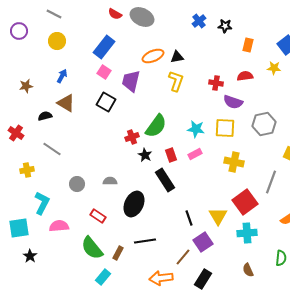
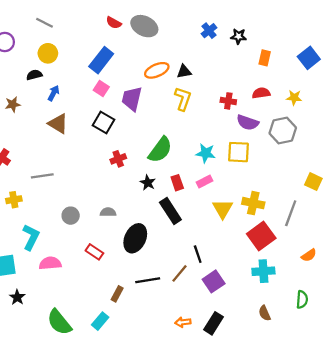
yellow star: (274, 68) -> (294, 98), moved
black semicircle: (45, 116) -> (34, 75), moved
gray hexagon: (264, 124) -> (283, 130), moved
red cross: (132, 137) -> (118, 159), moved
gray line: (52, 149) -> (42, 176), turned -42
yellow cross: (234, 162) -> (253, 203), moved
yellow triangle: (218, 216) -> (223, 209), moved
green semicircle: (92, 248) -> (59, 322), moved
brown line: (183, 257) -> (179, 273), moved
orange arrow: (161, 278) -> (183, 322), moved, size x0.6

